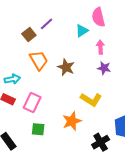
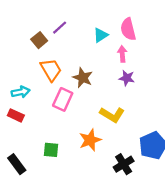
pink semicircle: (98, 17) -> (128, 29), moved
pink rectangle: (32, 102) -> (63, 99), moved

